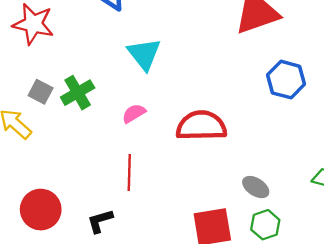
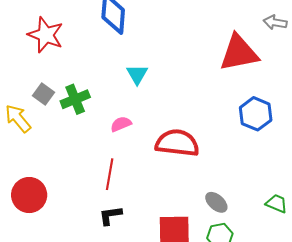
cyan triangle: (144, 54) -> (137, 74), size x0.7
black L-shape: (100, 221) -> (110, 215), moved

